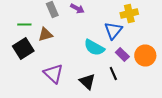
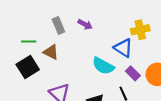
blue triangle: (113, 30) -> (123, 48), turned -36
brown triangle: (45, 34) -> (51, 52), turned 42

